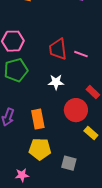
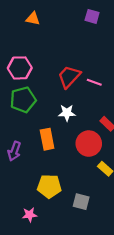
red trapezoid: (58, 49) -> (69, 77), turned 50
orange rectangle: (38, 119) -> (47, 139), moved

